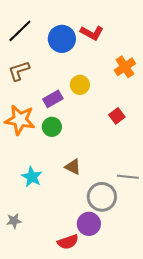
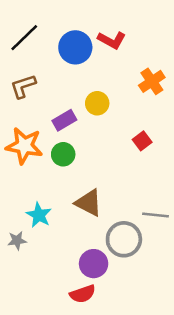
brown triangle: (73, 167) -> (89, 203), size x1.4
gray star: (14, 221) -> (17, 241), moved
purple circle: (89, 224) -> (94, 264), moved

